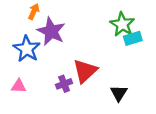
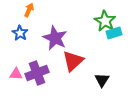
purple star: (51, 31) -> (55, 38), moved
blue star: (27, 49) -> (20, 33), moved, size x0.7
purple cross: (64, 84) -> (37, 73), moved, size x1.6

